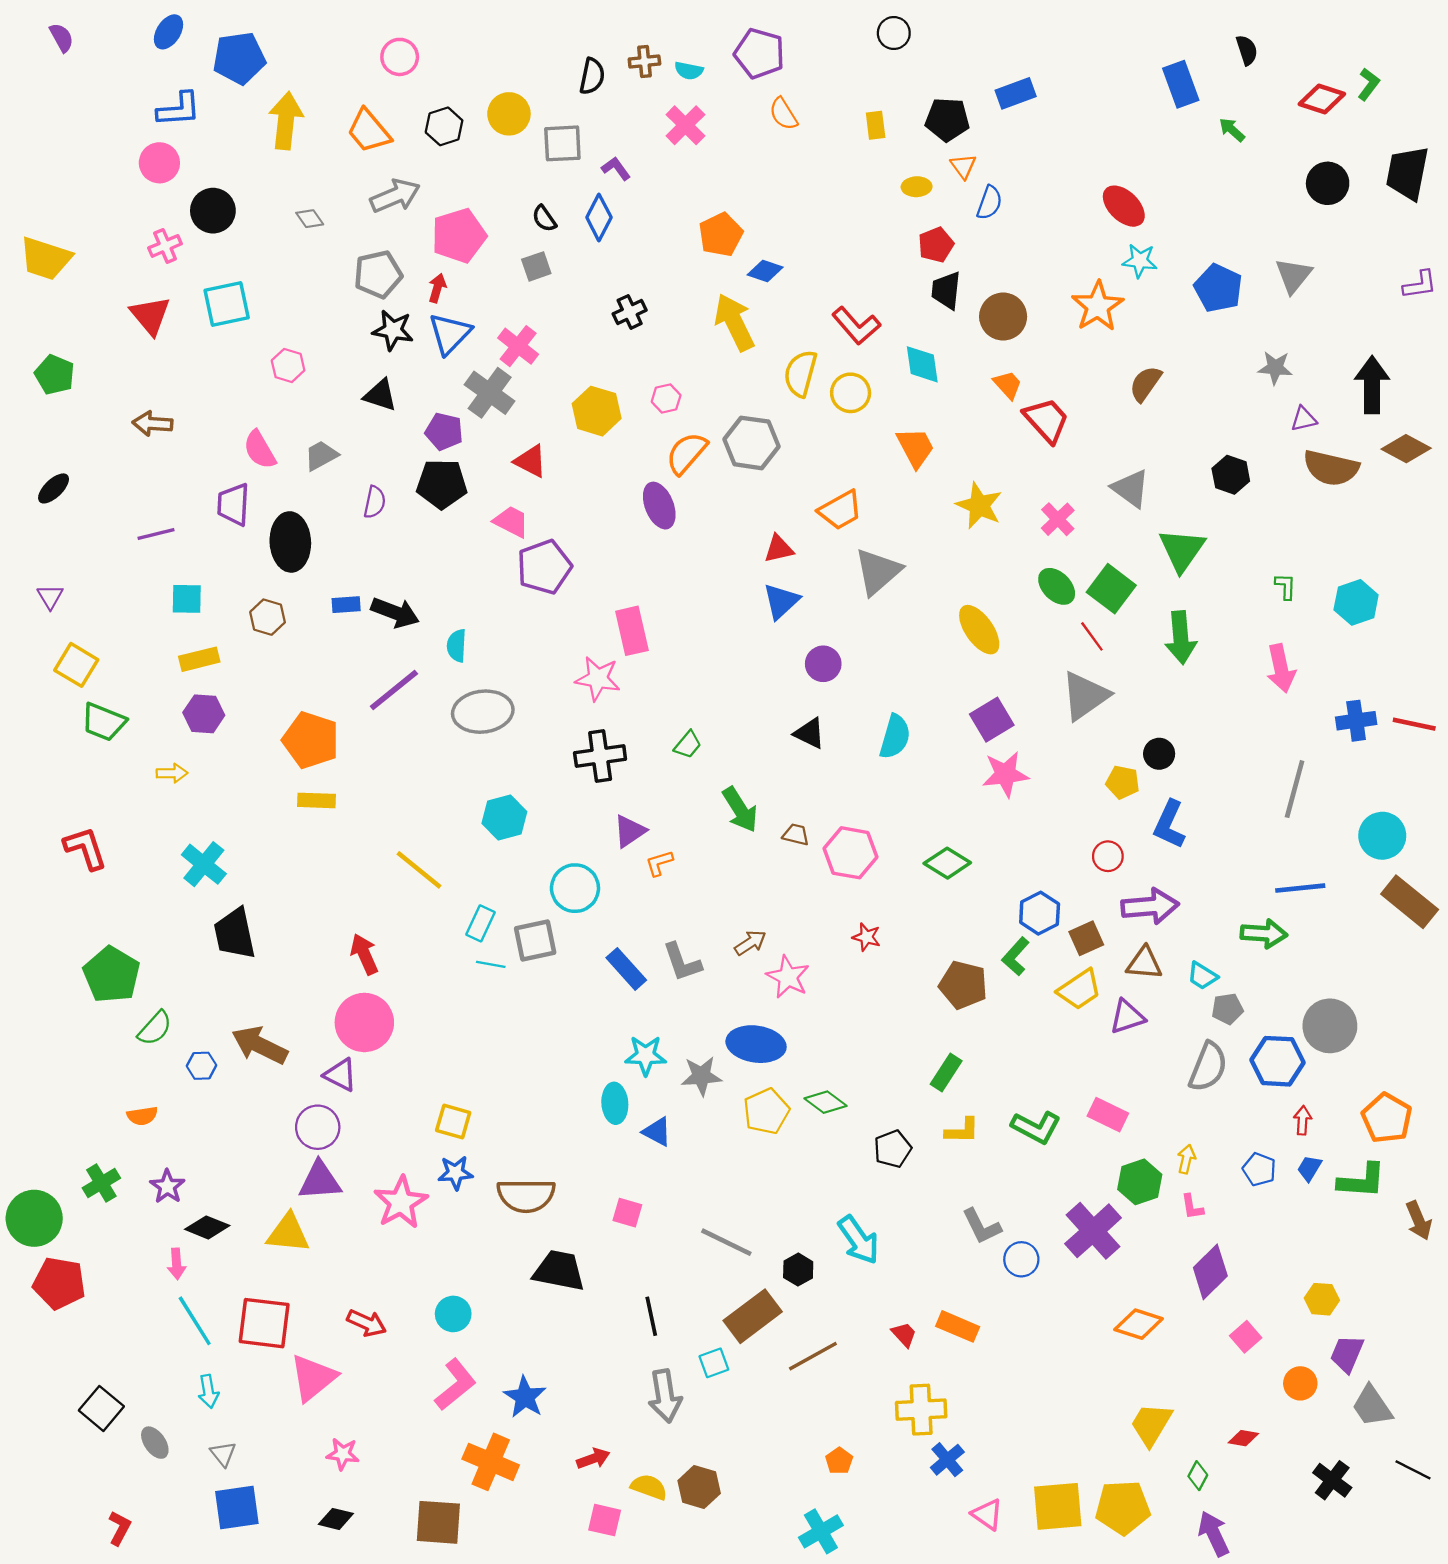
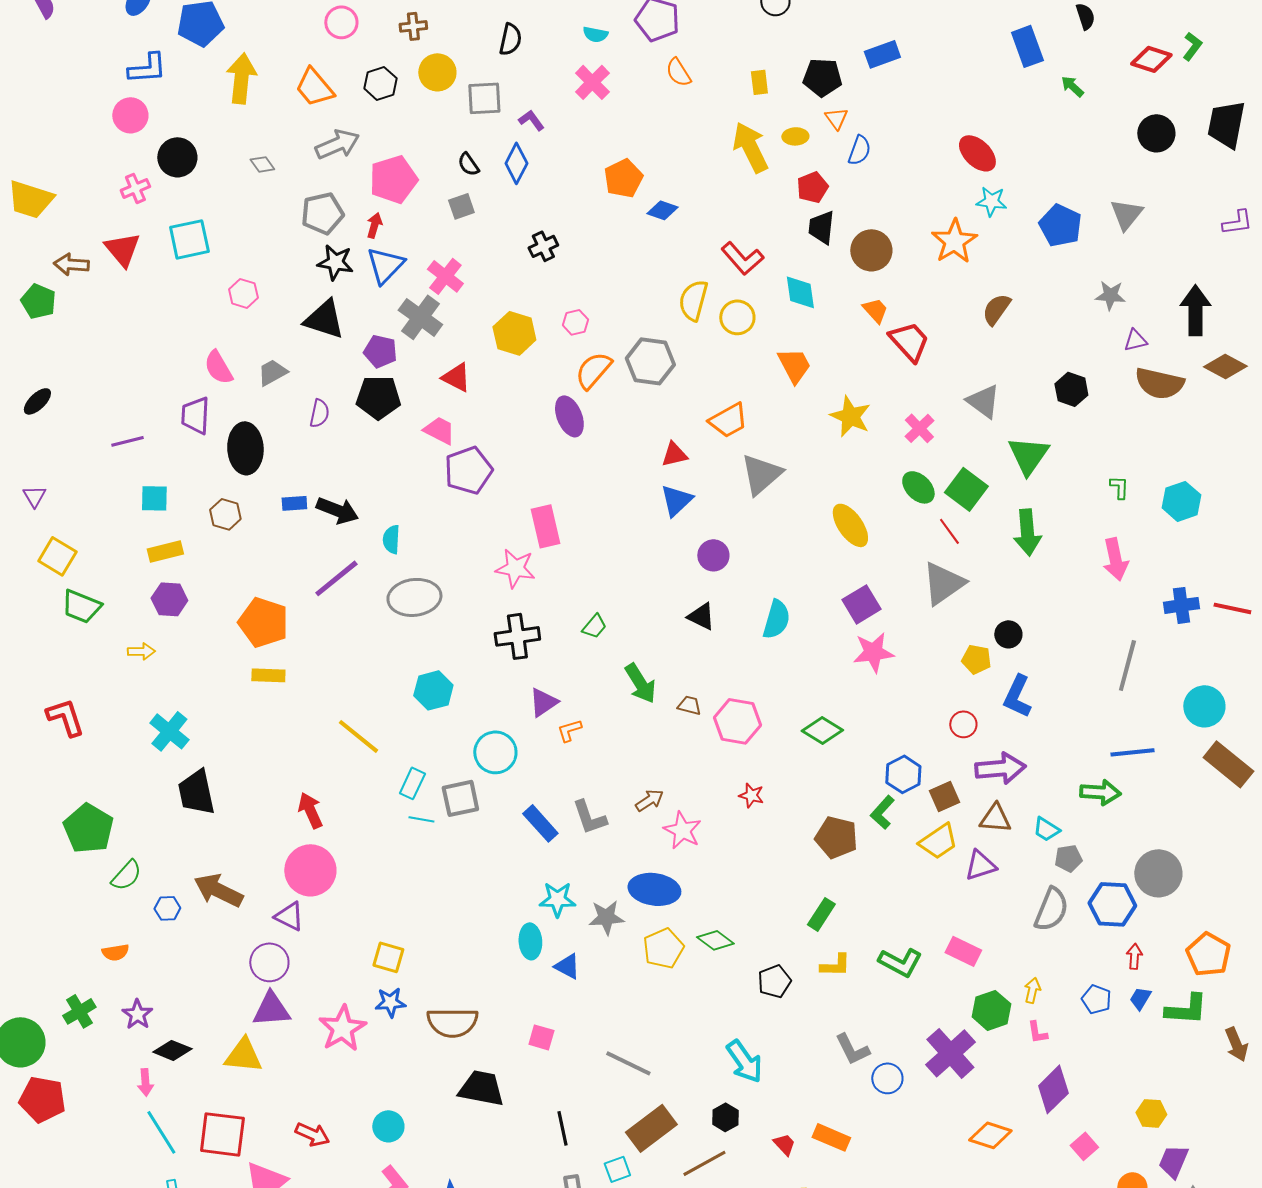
brown cross: (644, 61) -> (413, 26), moved
yellow arrow: (734, 322) -> (750, 147), moved
black triangle: (380, 395) -> (324, 319), size x1.4
brown arrow: (153, 424) -> (71, 264), moved
black hexagon: (798, 1270) -> (725, 1117), moved

